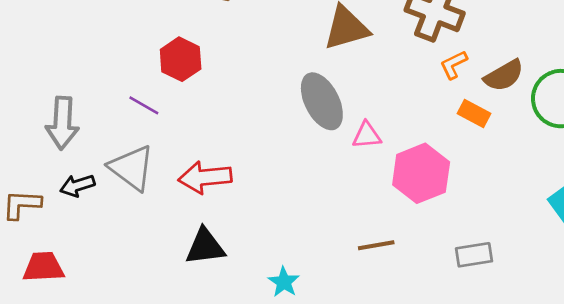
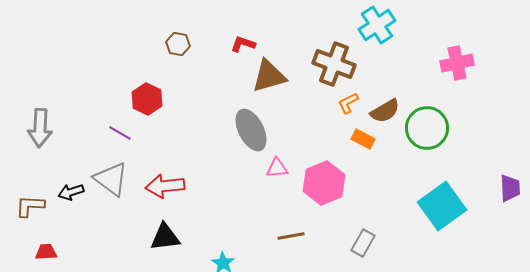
gray arrow: (62, 123) -> (40, 128), moved
pink triangle: (367, 135) -> (277, 168), moved
gray rectangle: (474, 255) -> (363, 243), turned -52
red trapezoid: (43, 267) -> (46, 252), size x0.7

